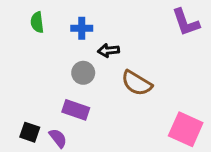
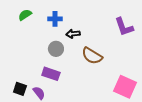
green semicircle: (37, 22) -> (25, 15), turned 64
purple L-shape: (186, 22) -> (124, 27), moved

